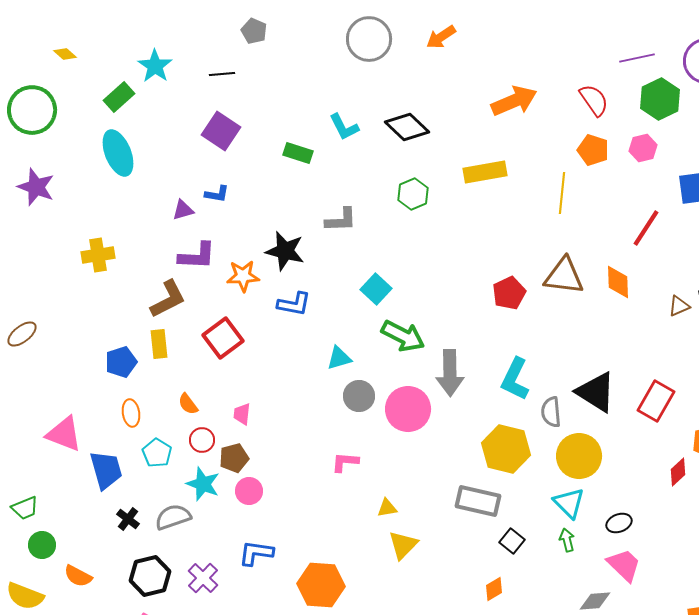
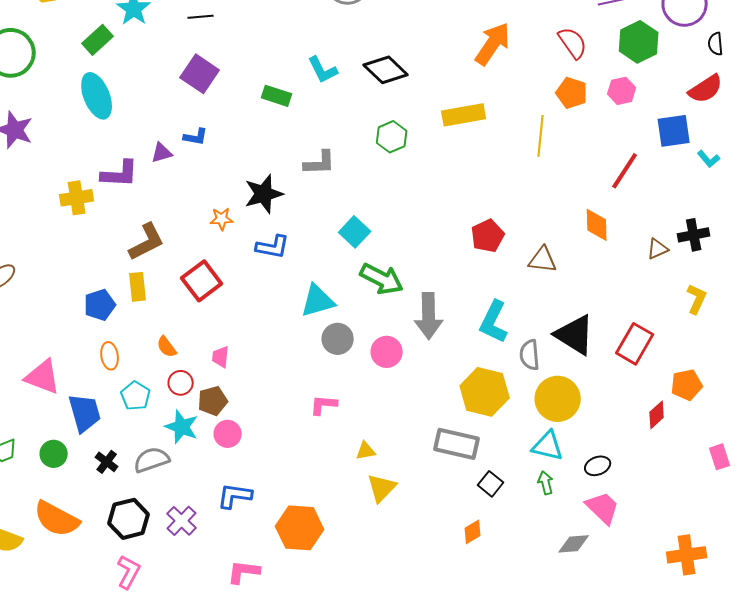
orange arrow: (514, 101) -> (493, 44), turned -33
black star: (285, 251) -> (264, 194), turned -30
purple L-shape: (197, 256) -> (120, 174), moved
orange star: (243, 276) -> (222, 219), size x0.7
brown triangle: (564, 276) -> (543, 260), moved, size x0.7
cyan triangle: (339, 358) -> (318, 301), size x1.4
pink circle: (408, 409) -> (387, 352), size x0.7
cyan triangle: (569, 503) -> (548, 446), turned -32
green circle: (42, 545) -> (54, 454), moved
orange semicircle: (78, 576) -> (57, 519), size x1.6

